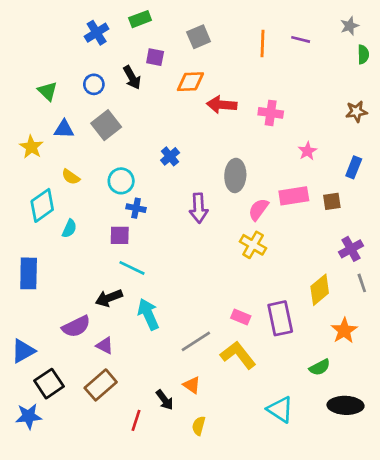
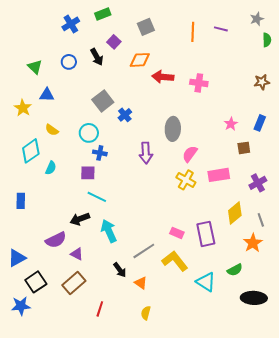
purple square: (155, 57) -> (114, 42), turned 32
gray square: (106, 125) -> (103, 101), moved
pink star: (307, 151) -> (231, 124), moved
pink rectangle: (294, 196) -> (219, 175), moved
blue rectangle: (29, 273) -> (21, 201), size x0.7
gray line: (362, 283) -> (261, 220), moved
black arrow: (165, 400) -> (120, 270), moved
cyan triangle: (280, 409) -> (206, 282), moved

